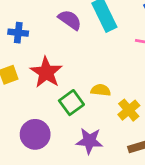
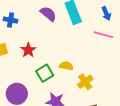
red star: (46, 72) -> (28, 50), size x0.7

